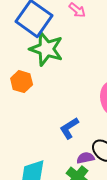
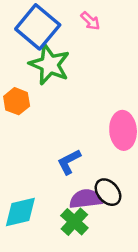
purple semicircle: (85, 158) -> (86, 199), size x1.5

